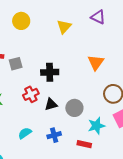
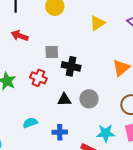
gray square: (16, 64) -> (52, 52), moved
red cross: (31, 94) -> (38, 78), moved, turned 35
gray circle: (74, 108) -> (89, 99), moved

